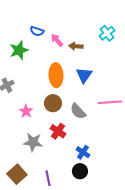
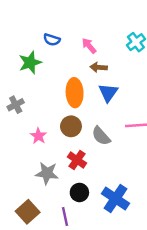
pink arrow: (57, 40) -> (89, 46), moved
brown arrow: (76, 46) -> (99, 67), moved
blue cross: (83, 152) -> (116, 199), moved, size x1.6
black circle: (80, 171) -> (79, 192), moved

